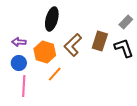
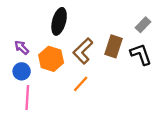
purple arrow: (19, 42) -> (22, 48), turned 40
orange line: (55, 74) -> (81, 84), moved

